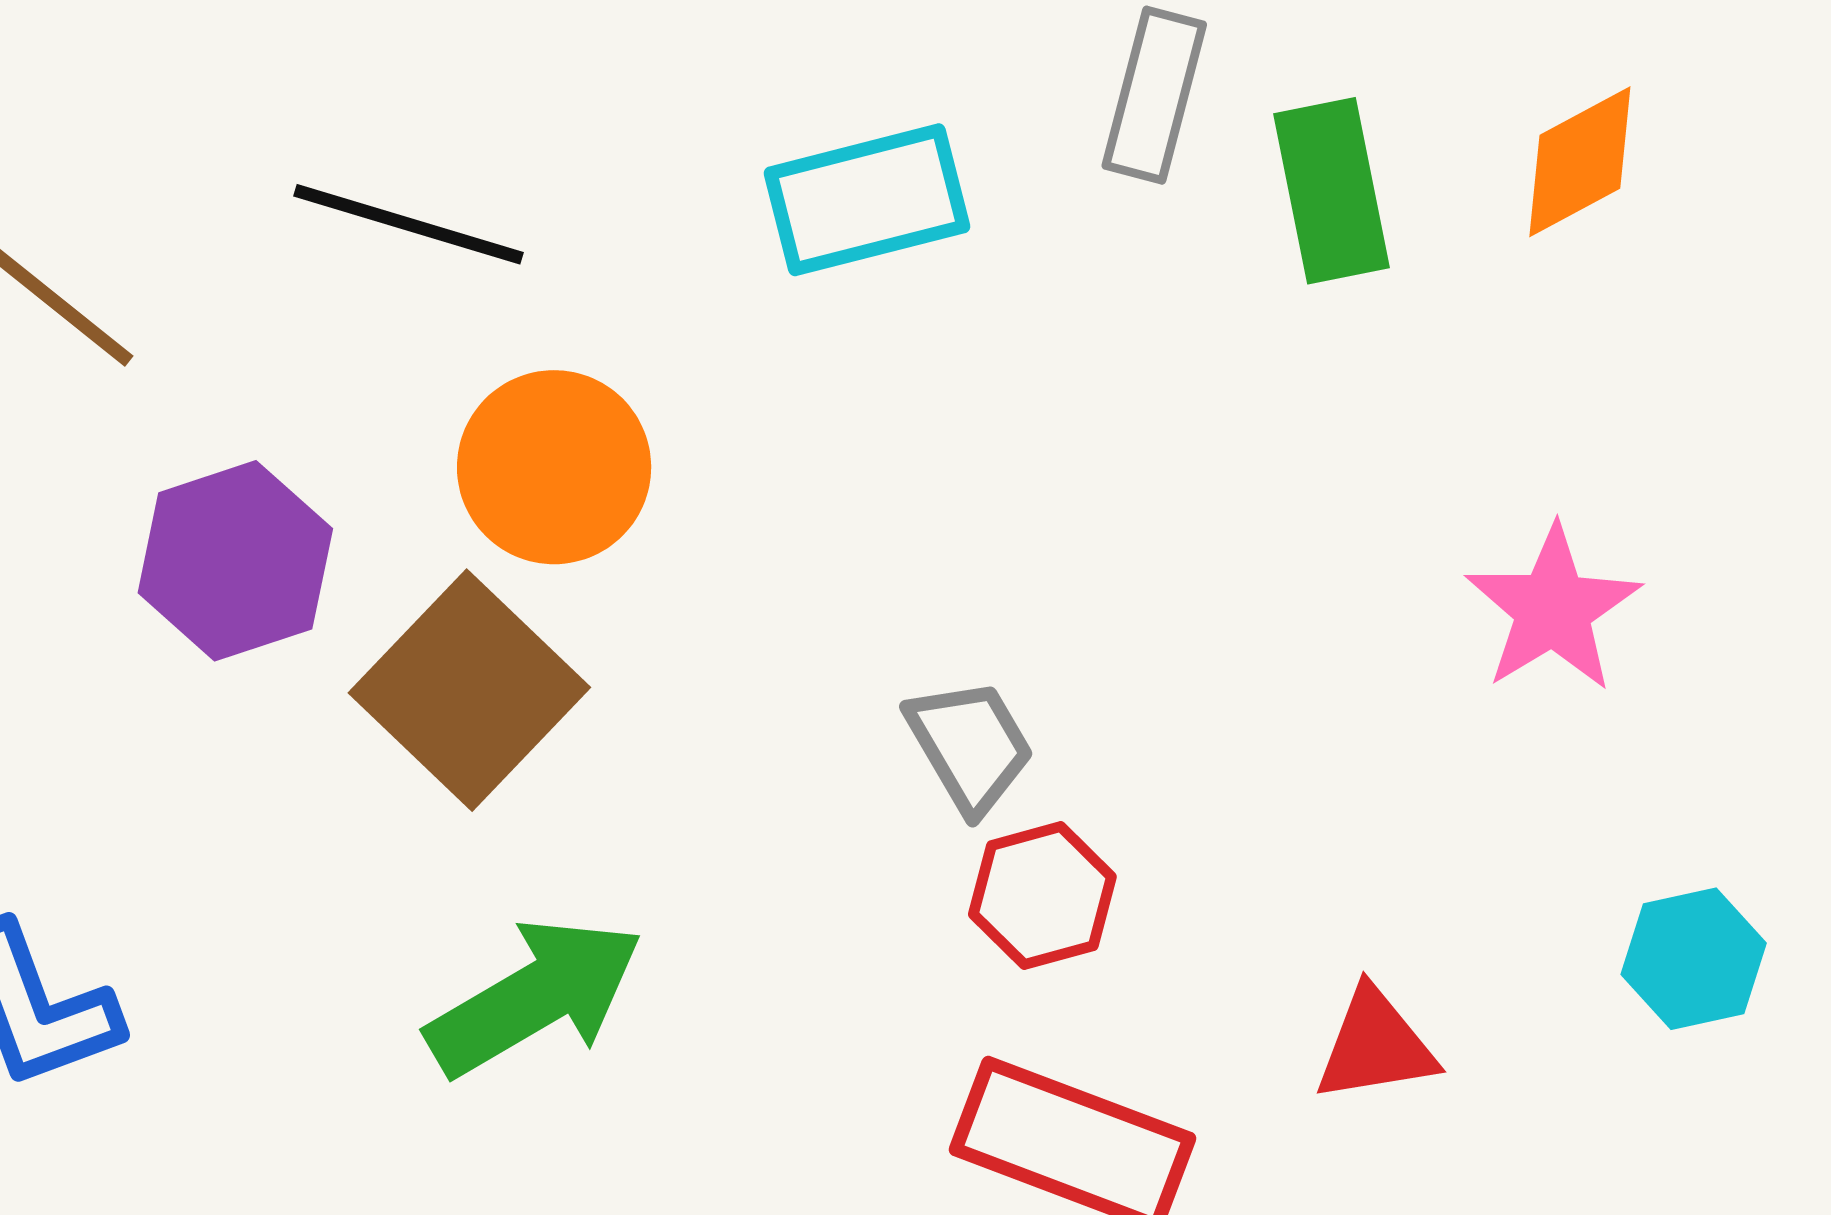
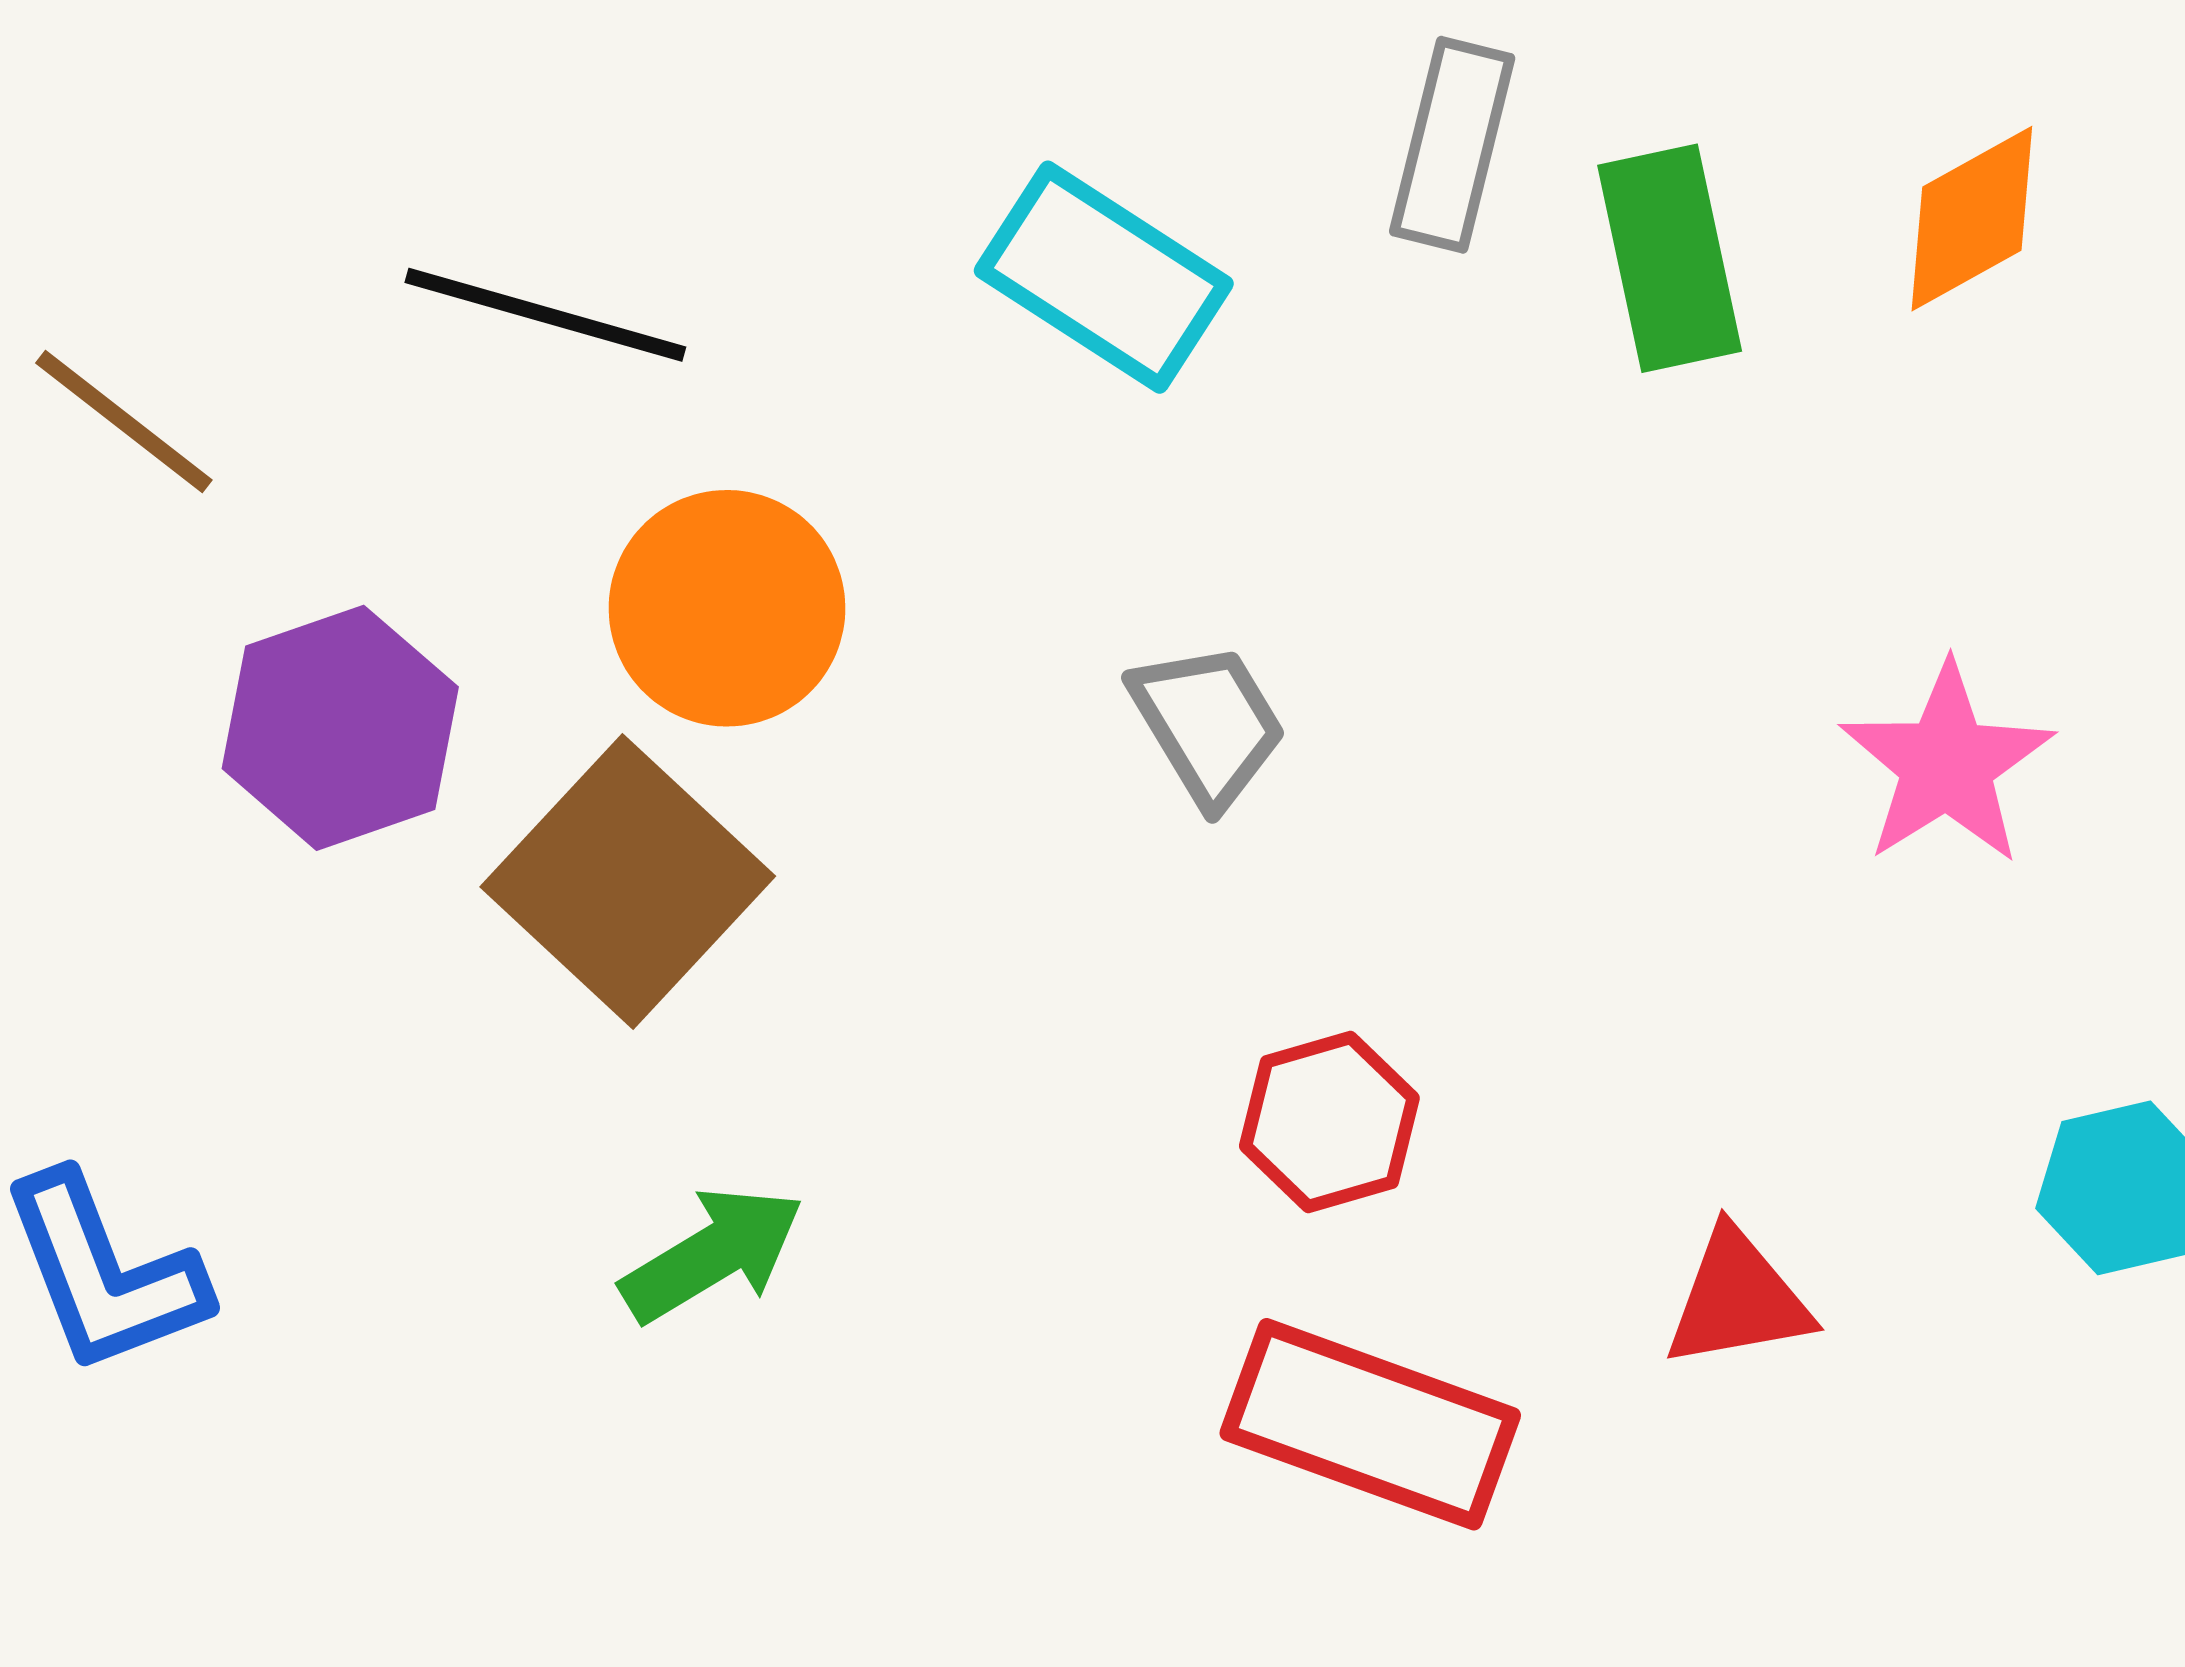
cyan rectangle: (867, 200) -> (1104, 277), turned 48
gray trapezoid: (970, 746) -> (1208, 724), moved
green arrow: (535, 997) -> (713, 1254), size x0.7

